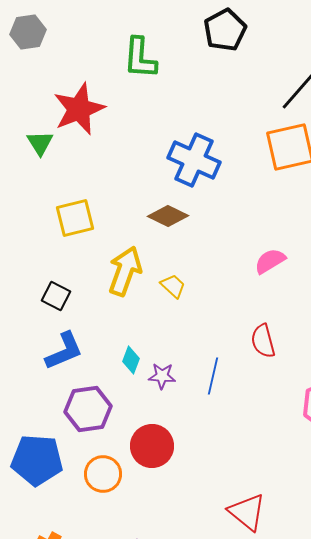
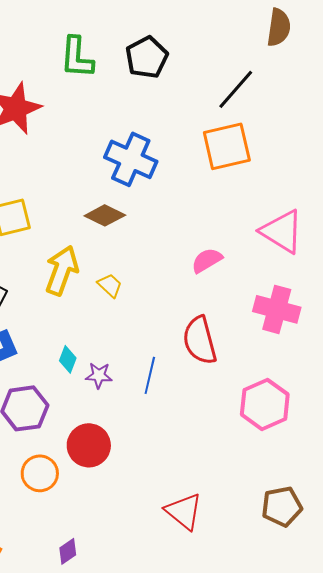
black pentagon: (225, 30) -> (147, 57), moved
red semicircle: (263, 341) -> (200, 340), size x1.4

